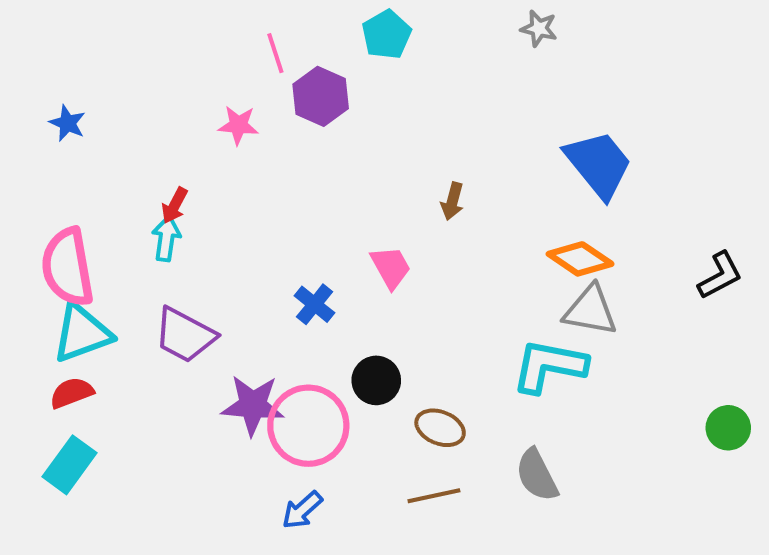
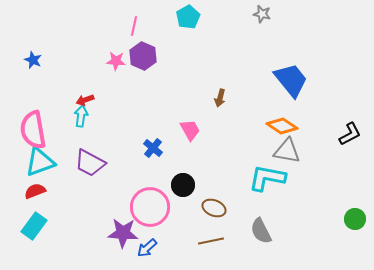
pink line: (275, 53) -> (134, 26), turned 30
purple hexagon: (321, 96) -> (143, 56), moved
red arrow: (175, 205) -> (85, 100), turned 42
purple star: (253, 405) -> (123, 233), moved
green circle: (728, 428) -> (355, 219), moved

